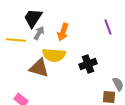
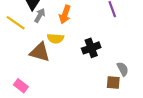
yellow line: (16, 40) -> (16, 23), turned 30
yellow semicircle: (54, 55) -> (56, 38), size x0.7

